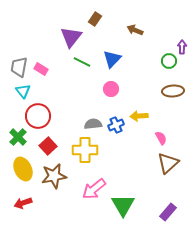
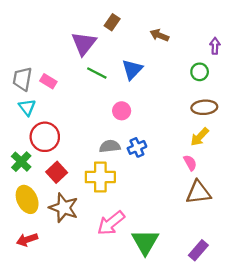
purple arrow: (182, 47) -> (215, 46), moved
pink circle: (111, 89) -> (122, 111), moved
yellow arrow: (139, 116) -> (200, 137), moved, turned -42
brown triangle: (168, 163) -> (198, 192), turned 35
brown star: (54, 176) -> (64, 208), turned 30

